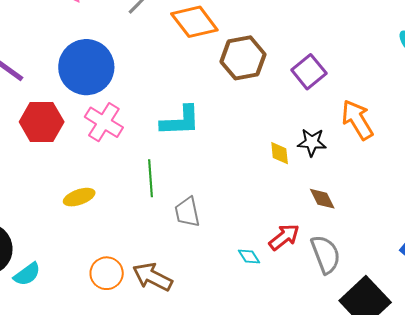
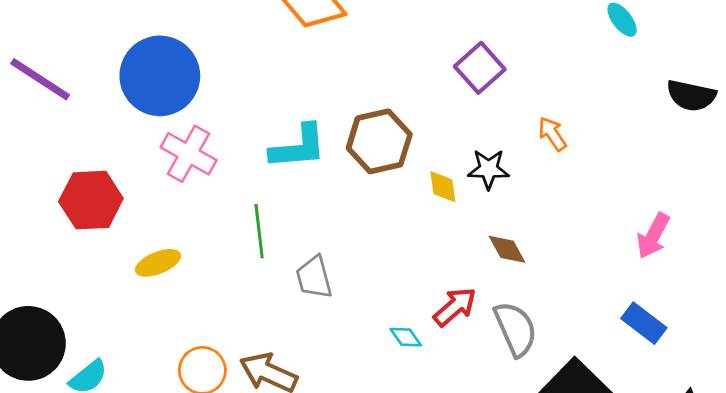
brown hexagon: (243, 58) -> (379, 141), moved
orange arrow: (357, 120) -> (552, 134), size x0.6
red hexagon: (42, 122) -> (91, 200), moved

